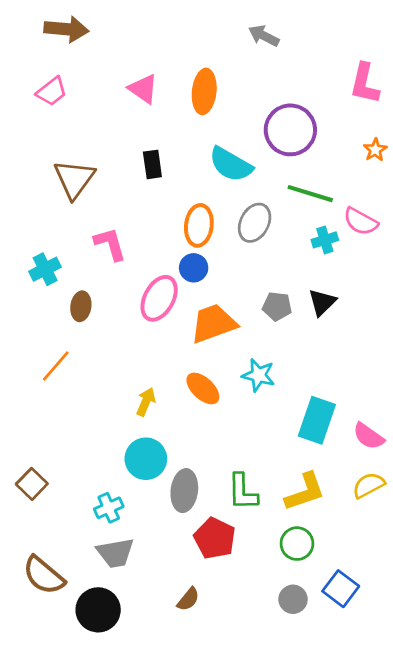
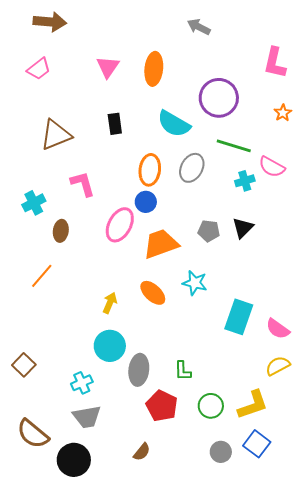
pink triangle: (143, 89) -> (108, 67), turned 30
brown triangle: (74, 179) -> (56, 135), turned 32
green L-shape: (243, 492) -> (183, 371), size x0.7
yellow L-shape: (305, 492) -> (253, 405), moved
green circle: (297, 544) -> (211, 406), moved

